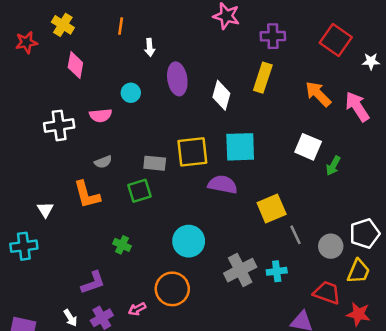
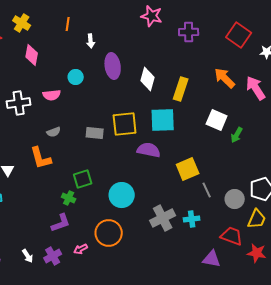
yellow rectangle: (263, 78) -> (181, 89), moved
green square: (140, 191) -> (83, 179), moved
purple L-shape: (93, 283) -> (61, 223), moved

